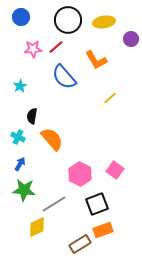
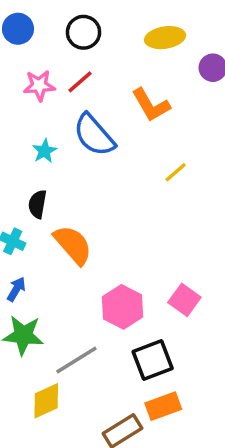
black circle: (68, 20) -> (84, 32), moved, size x0.7
cyan star: (20, 86) -> (45, 151), moved

